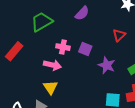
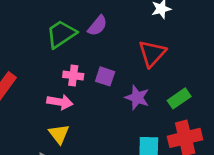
green trapezoid: (42, 22) -> (61, 34), moved
red triangle: (119, 35) -> (152, 53), size x1.5

